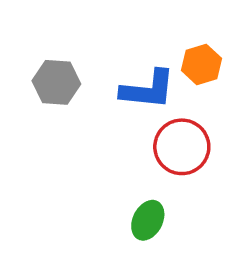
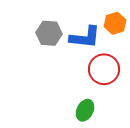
gray hexagon: (56, 82) -> (49, 33), moved

